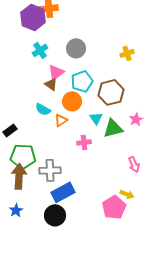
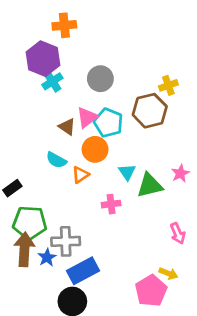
purple hexagon: (33, 17) -> (43, 59), moved
pink triangle: (56, 72) -> (87, 117), moved
cyan pentagon: (82, 81) -> (108, 123), turned -30
brown hexagon: (111, 92) -> (150, 111), moved
blue star: (16, 210) -> (47, 257), moved

